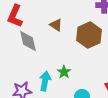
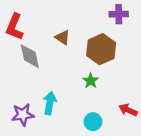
green star: (64, 72) -> (91, 81), moved

